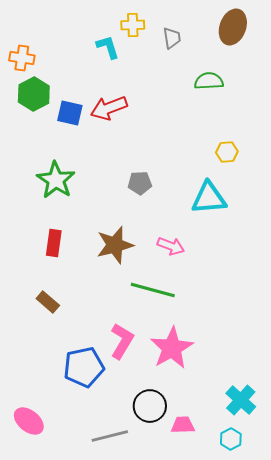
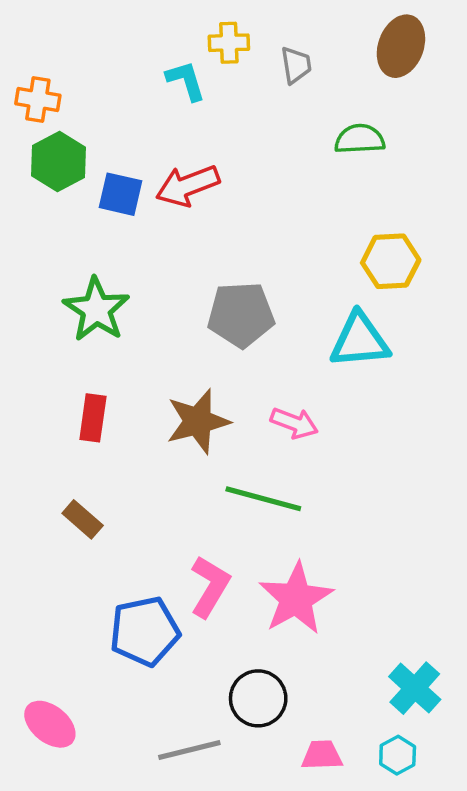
yellow hexagon: (227, 152) -> (391, 261), size x1.5
gray pentagon: (140, 183) -> (241, 315), size x1.6
pink trapezoid: (183, 425) -> (322, 755), moved

